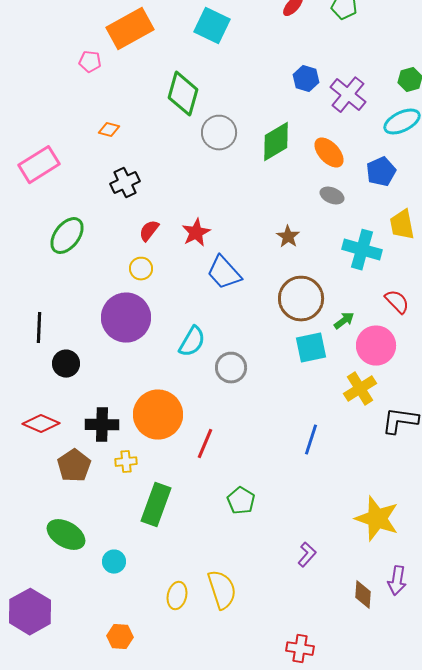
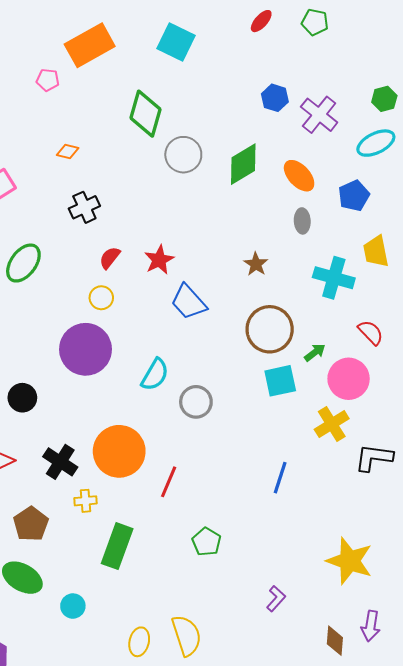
gray ellipse: (332, 196) -> (302, 221), turned 65
black cross: (102, 425) -> (60, 462), turned 32
brown pentagon: (74, 466) -> (31, 524), moved

